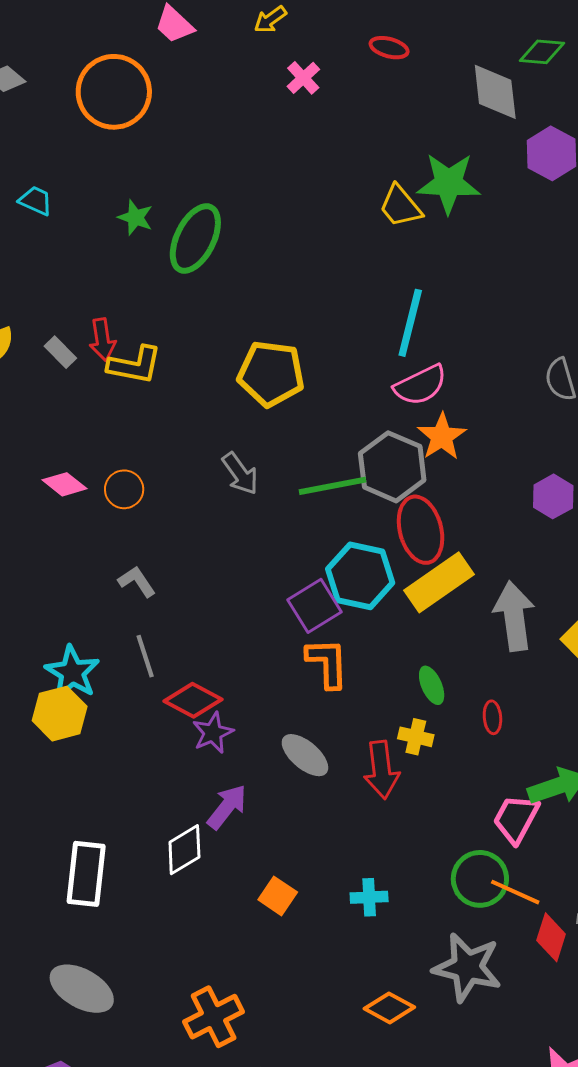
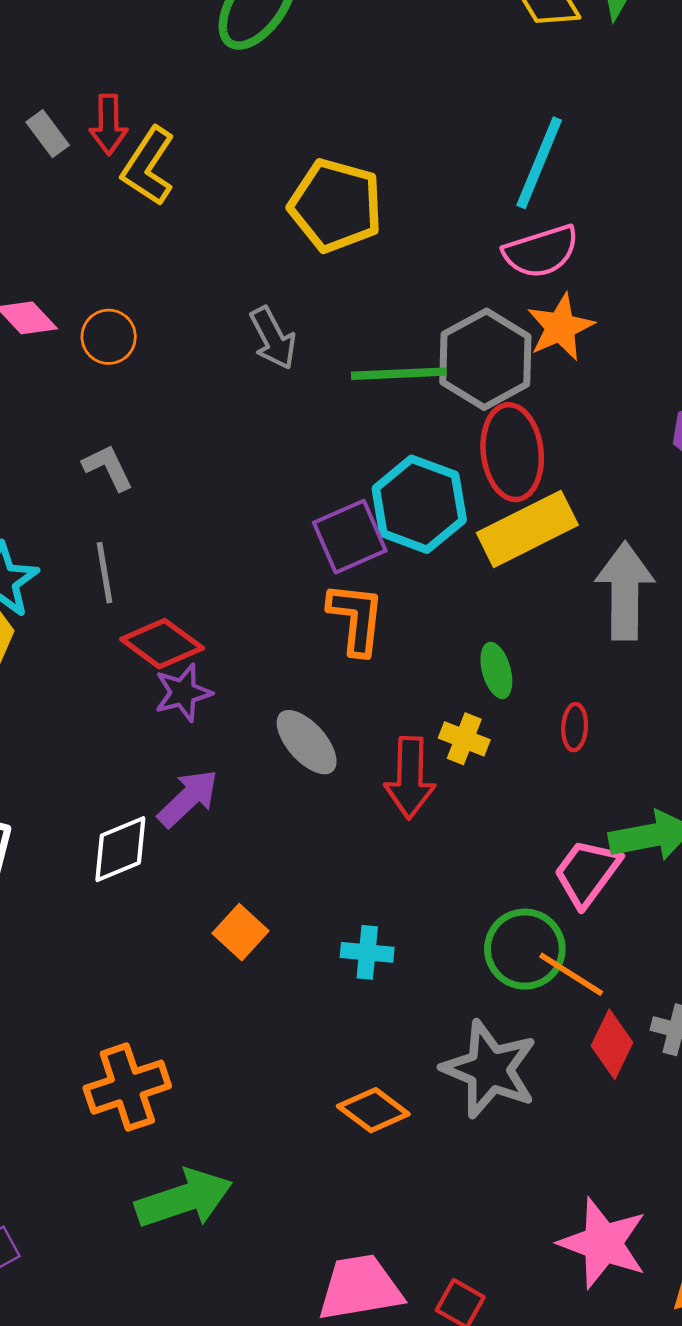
yellow L-shape: (135, 365) -> (148, 166), turned 104

